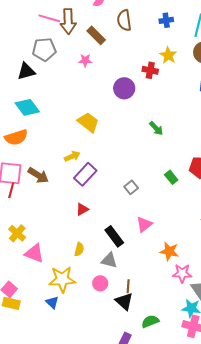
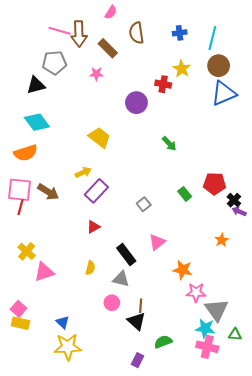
pink triangle: (34, 253) -> (44, 272), turned -40
yellow star: (62, 279) -> (68, 347), moved

